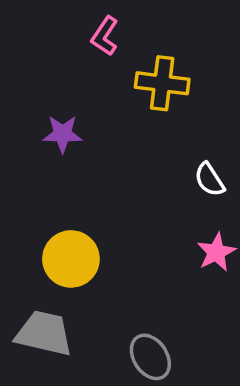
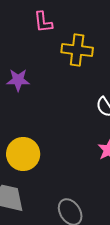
pink L-shape: (105, 36) -> (43, 22), turned -40

